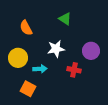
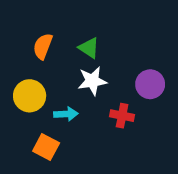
green triangle: (65, 19) -> (89, 48), moved
orange semicircle: (26, 28) -> (43, 46), turned 49

